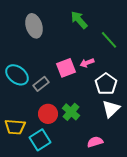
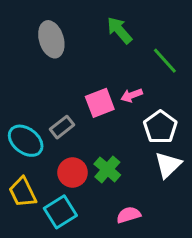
cyan ellipse: (17, 75) -> (26, 141), moved
yellow trapezoid: (15, 127) -> (23, 192), turned 60
pink semicircle: (95, 142) -> (129, 215), moved

